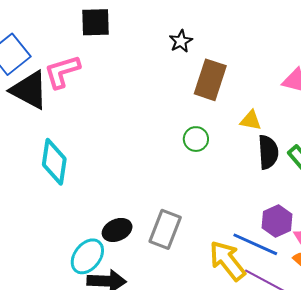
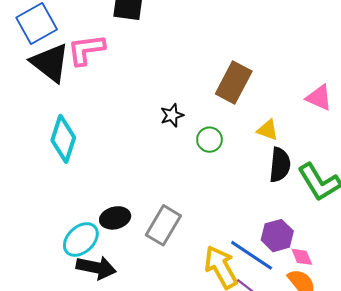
black star: (181, 41) -> (172, 115), moved

